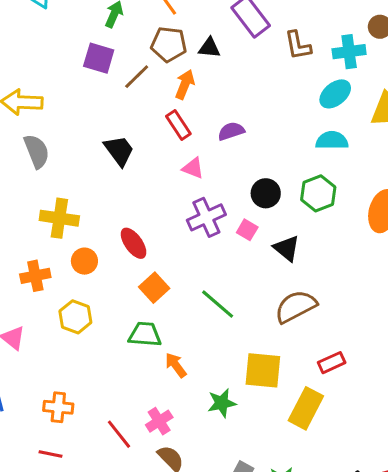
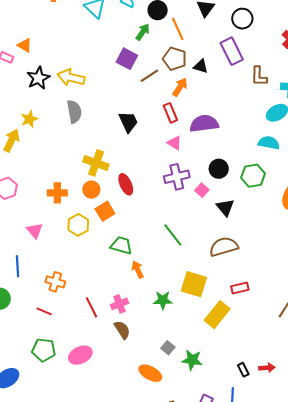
purple semicircle: (231, 131) -> (204, 124), size x1.6
yellow cross: (59, 218) -> (96, 163), moved
orange square: (154, 288) -> (105, 211), moved

